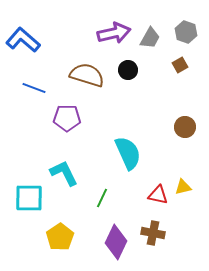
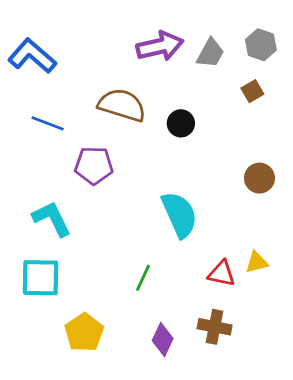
black circle: (128, 70) -> (181, 123), moved
cyan L-shape: (64, 173) -> (52, 219), moved
purple diamond: (116, 242) -> (163, 339), size x0.7

